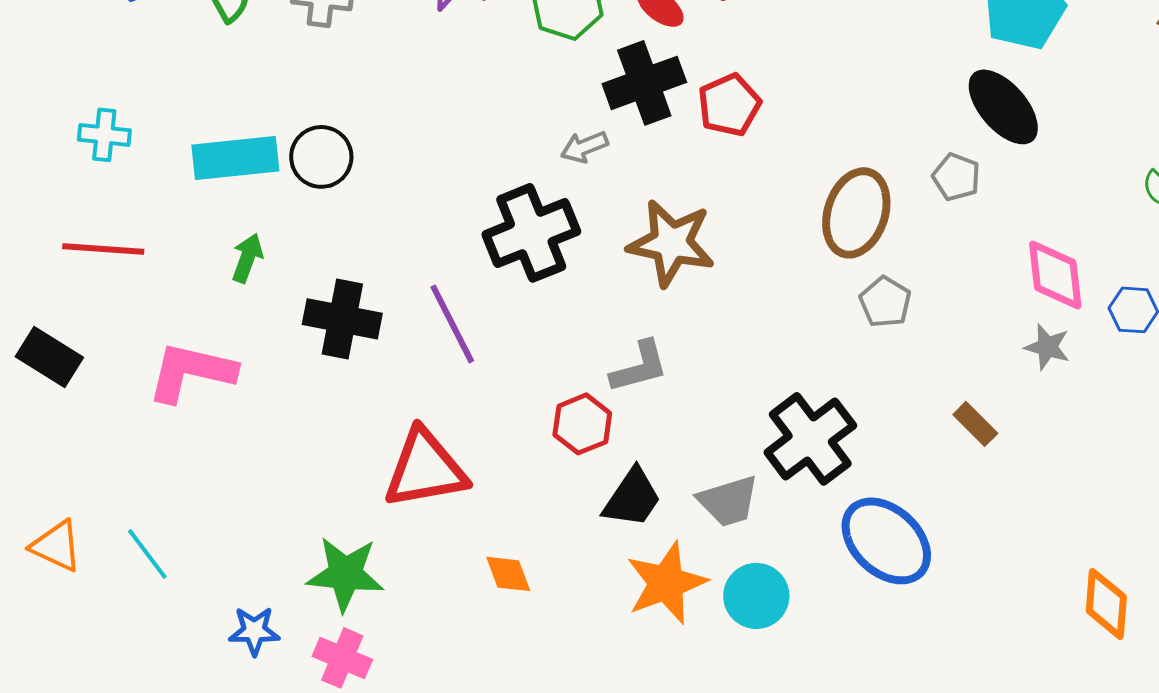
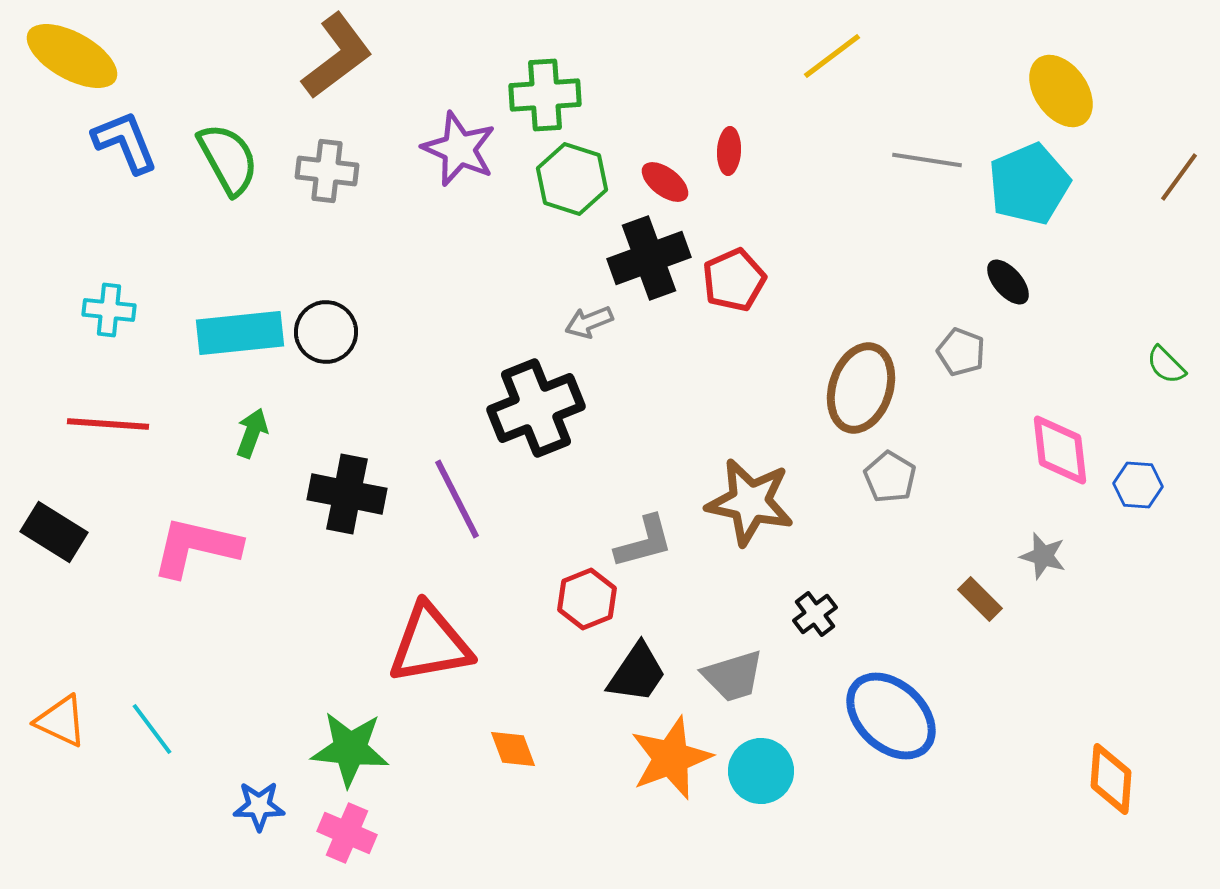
black ellipse: (1003, 107) -> (1008, 282), size x0.6
brown star: (671, 243) -> (750, 502), moved
gray star: (1047, 347) -> (1043, 556), moved
black cross: (810, 439) -> (815, 614), size x0.5

